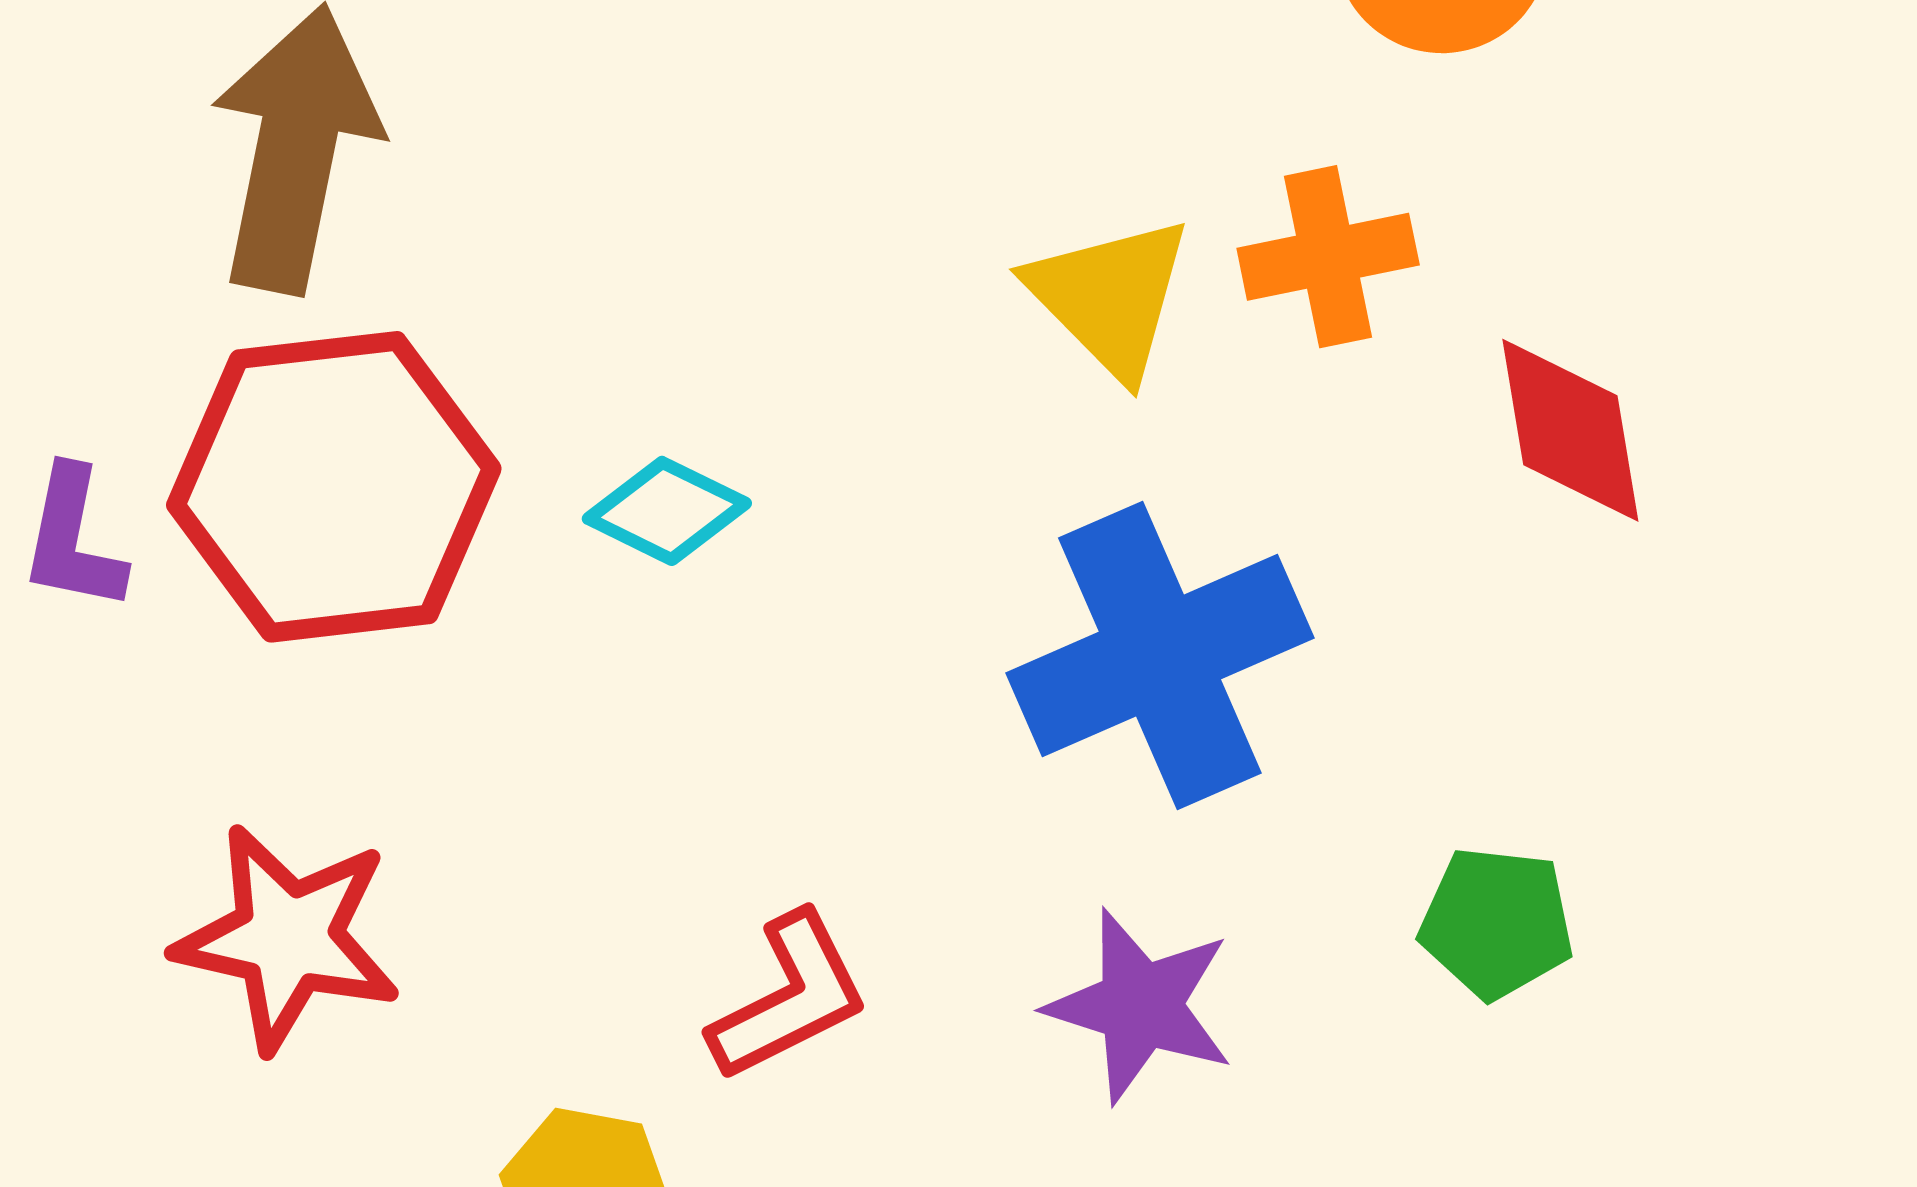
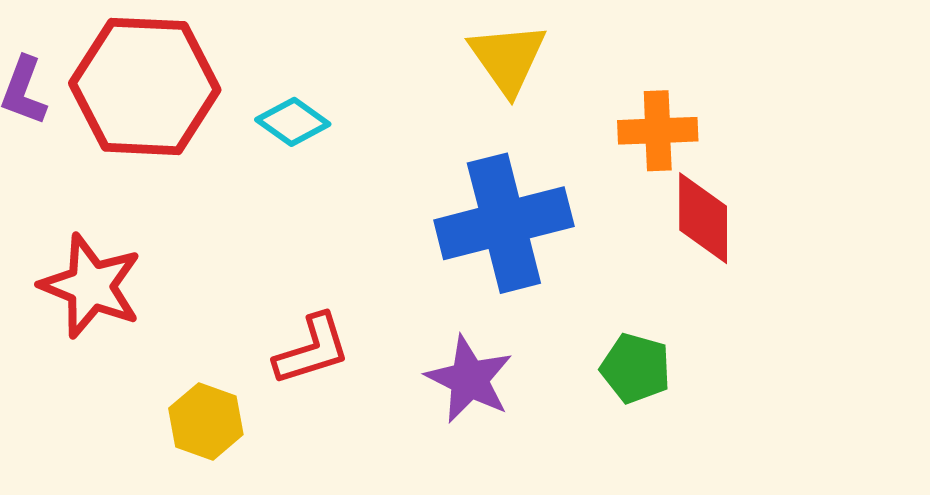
orange cross: (1328, 257) -> (658, 131), moved
red diamond: (1570, 430) -> (703, 218), moved

